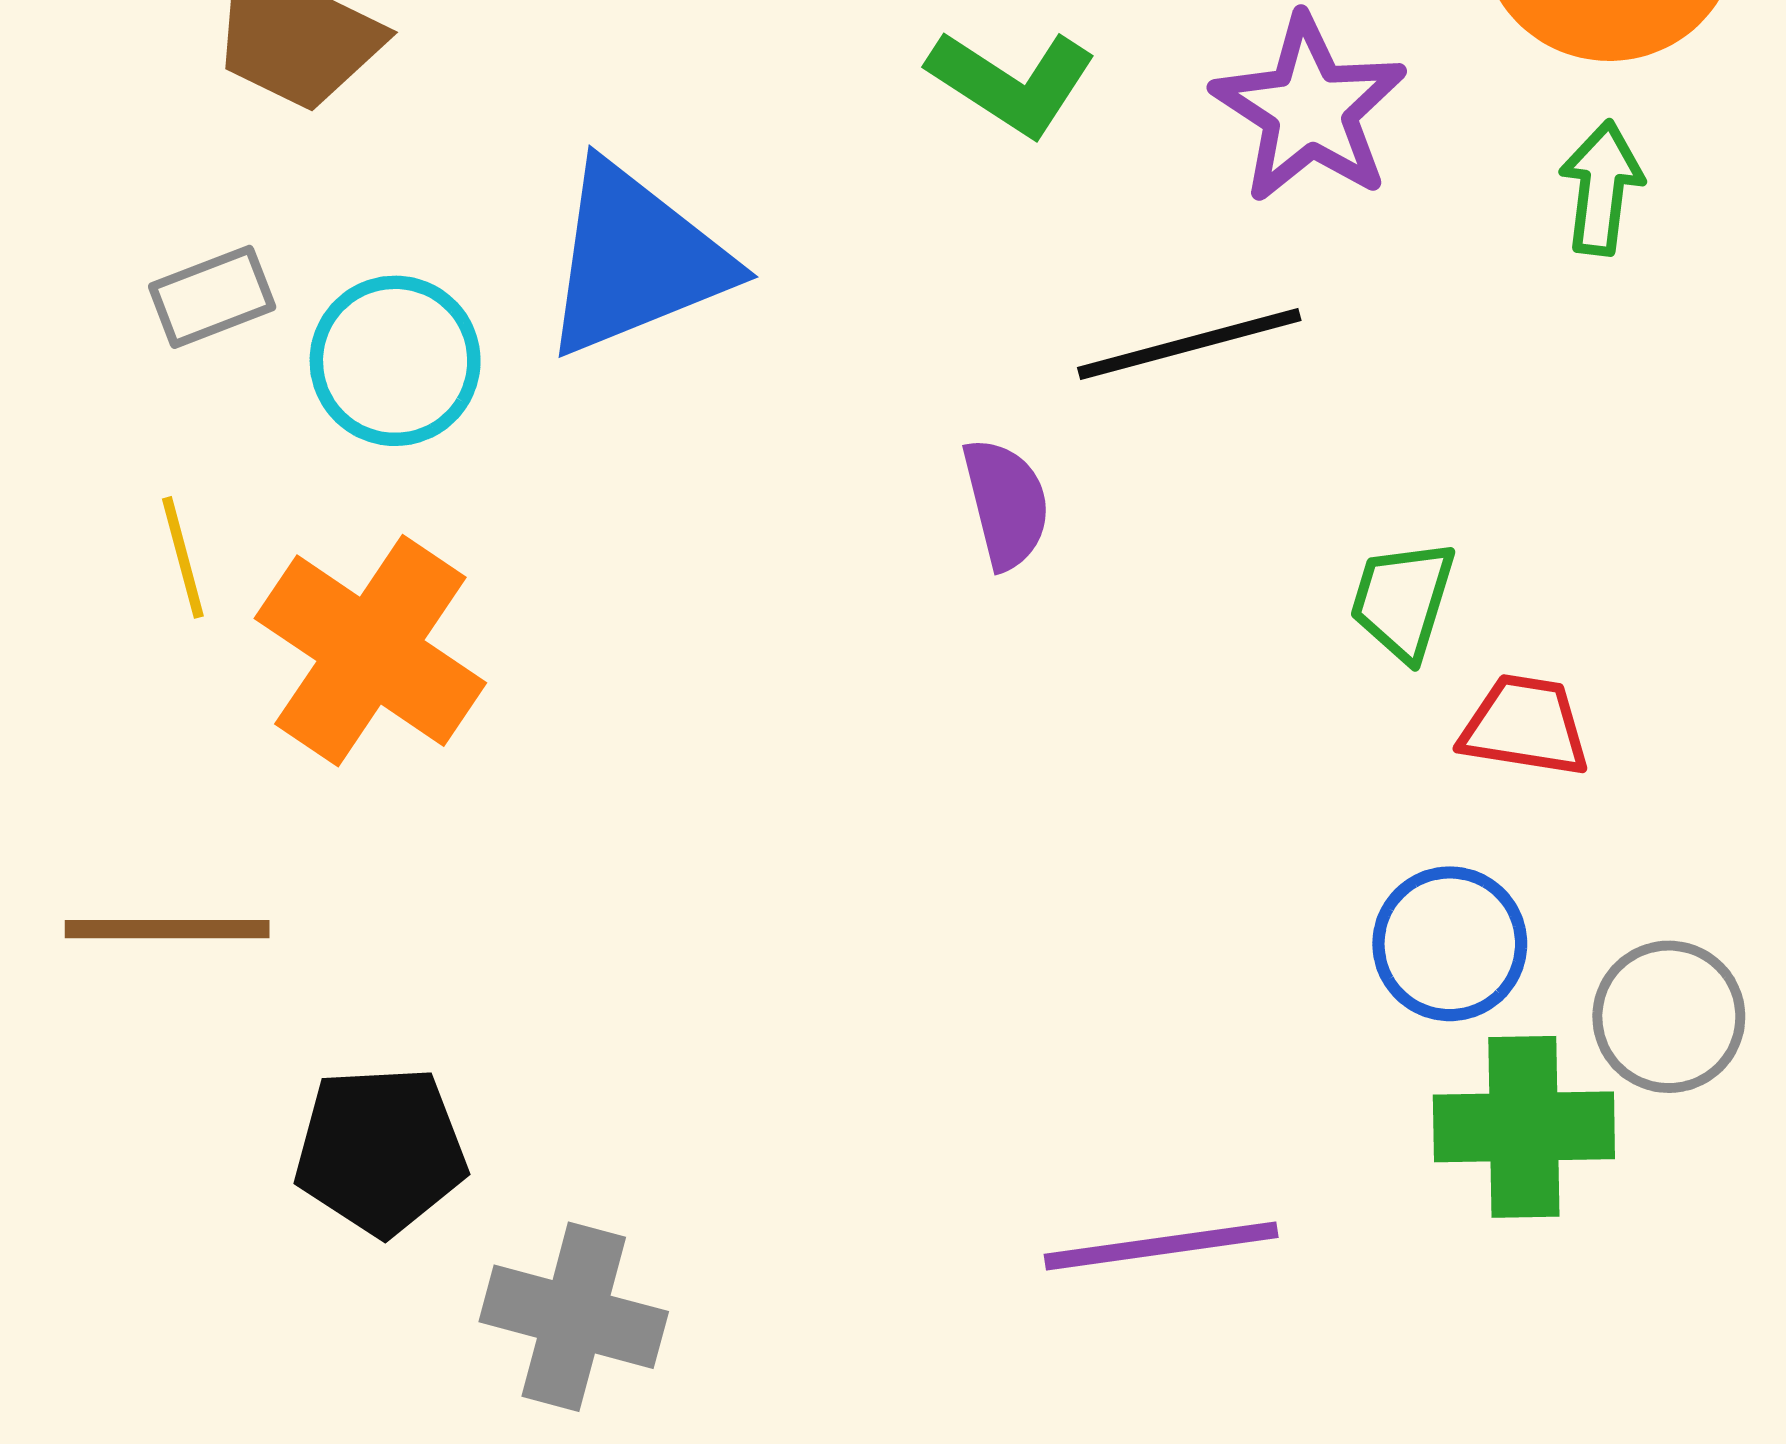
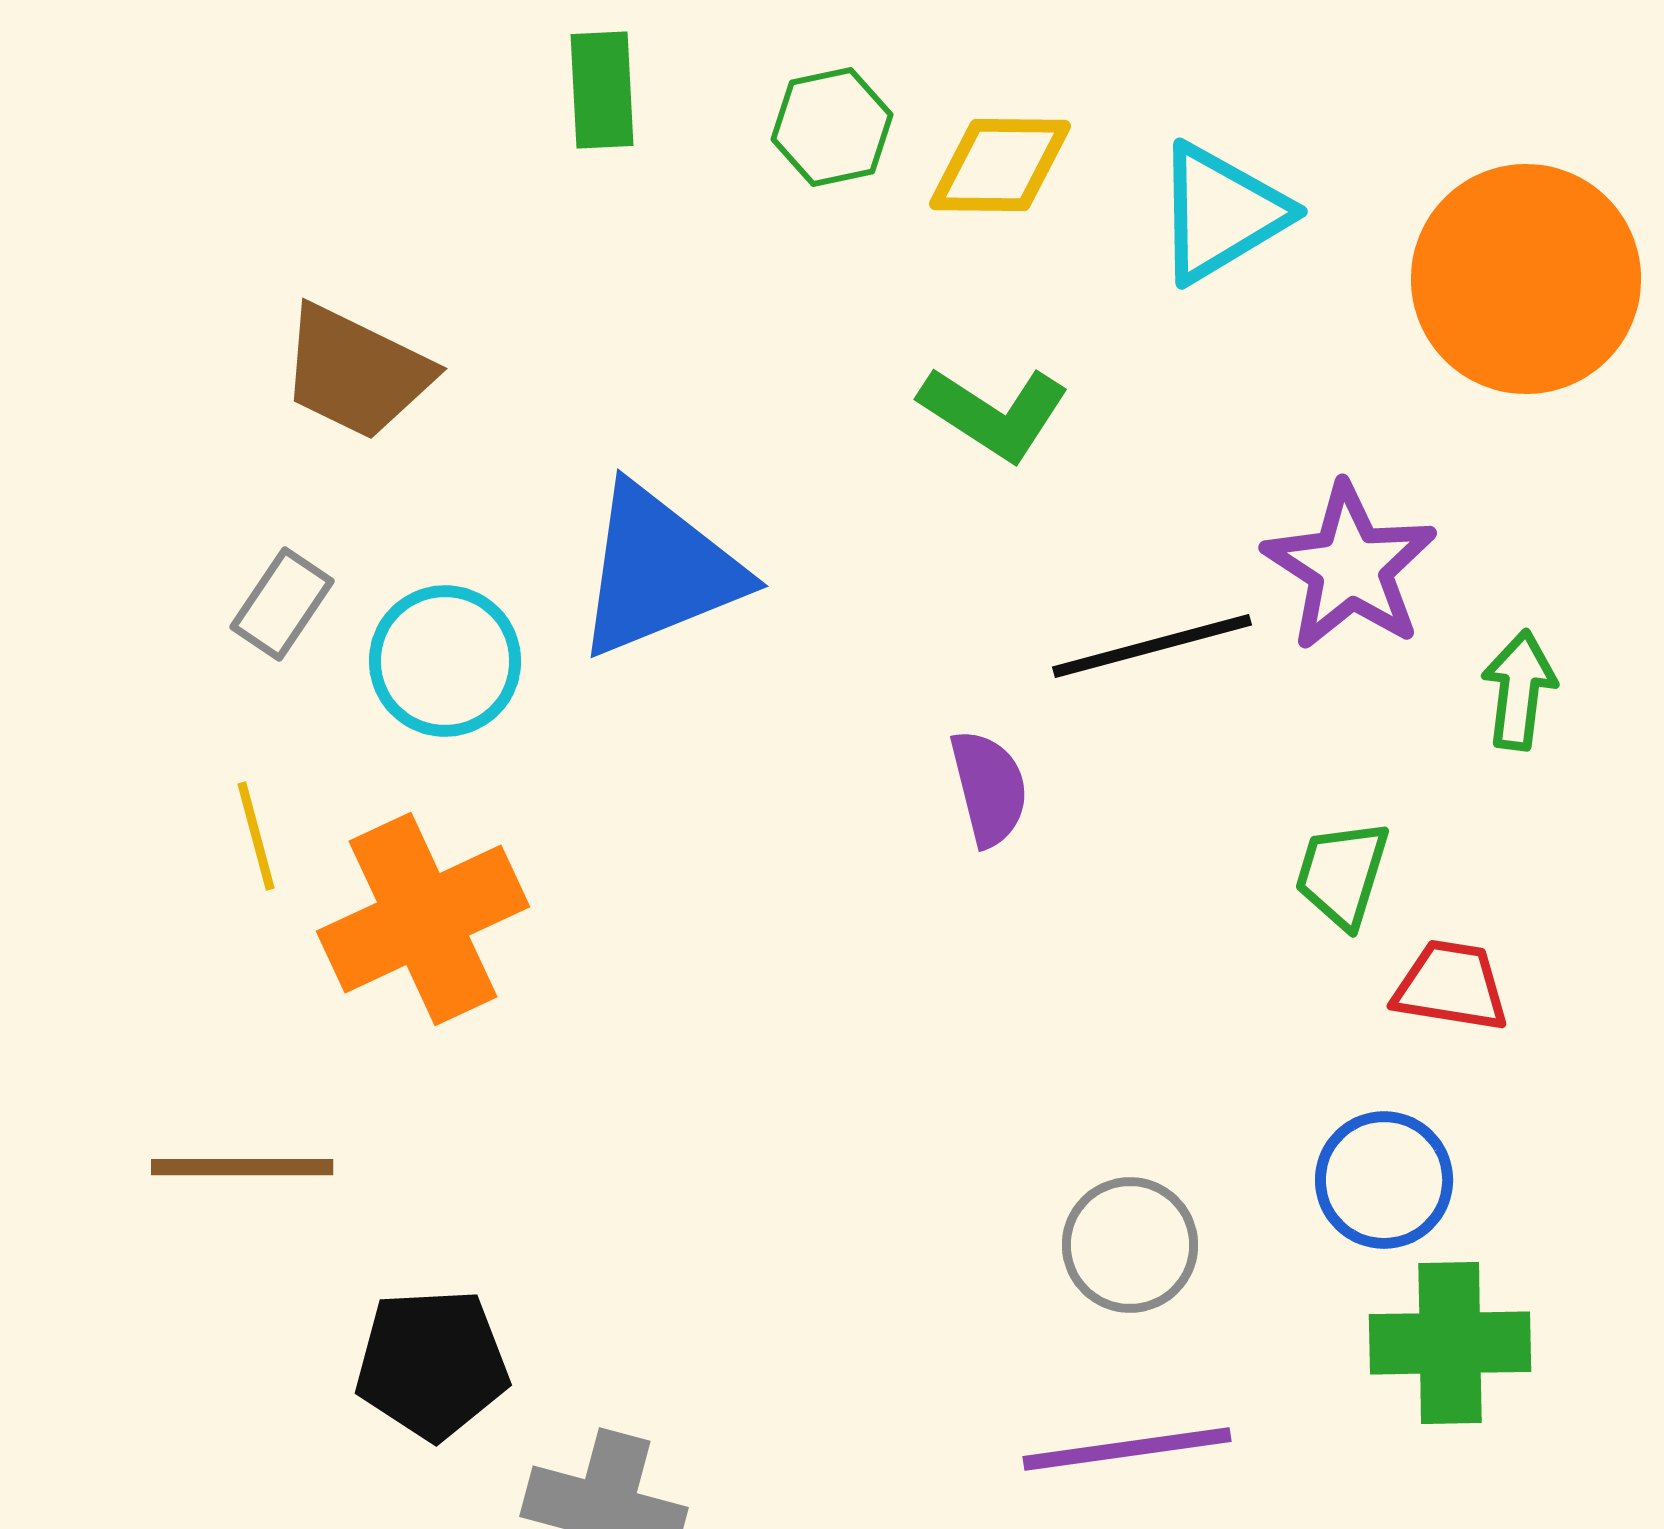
purple star: (1309, 109) -> (1350, 567), moved
green arrow: (1601, 188) -> (1519, 690), moved
gray rectangle: (212, 297) -> (282, 604), turned -35
orange cross: (370, 651) -> (423, 919), turned 31
gray circle: (1669, 1017) -> (1130, 1245), moved

